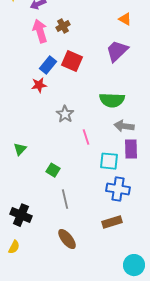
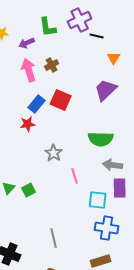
orange triangle: (125, 19) -> (114, 58), turned 32
green square: (53, 170) -> (29, 190), moved, turned 32

